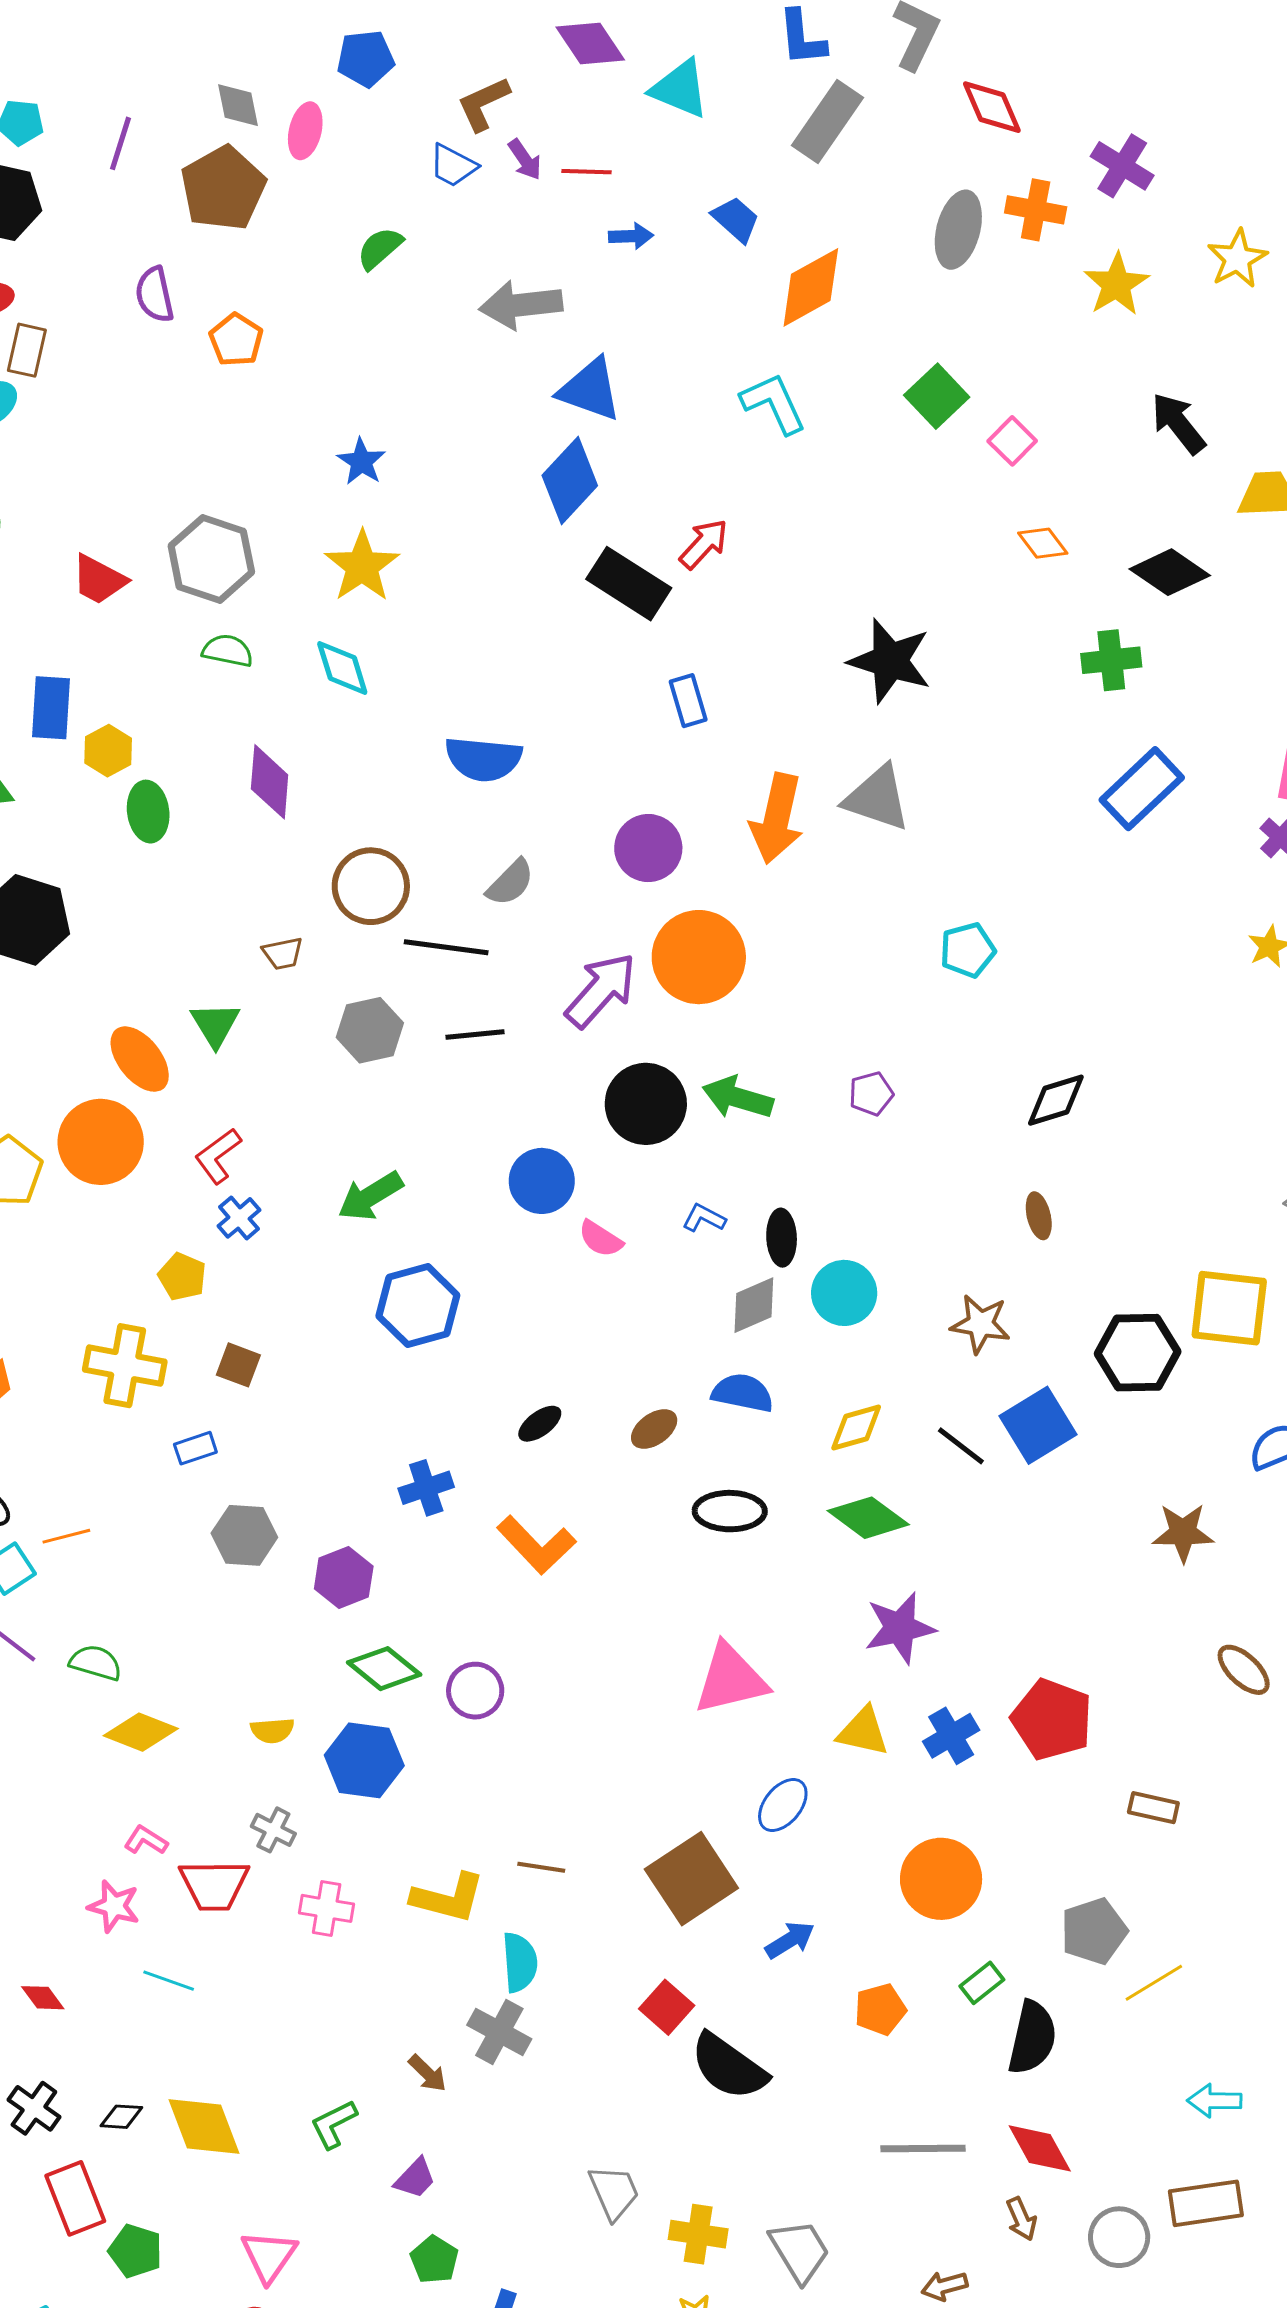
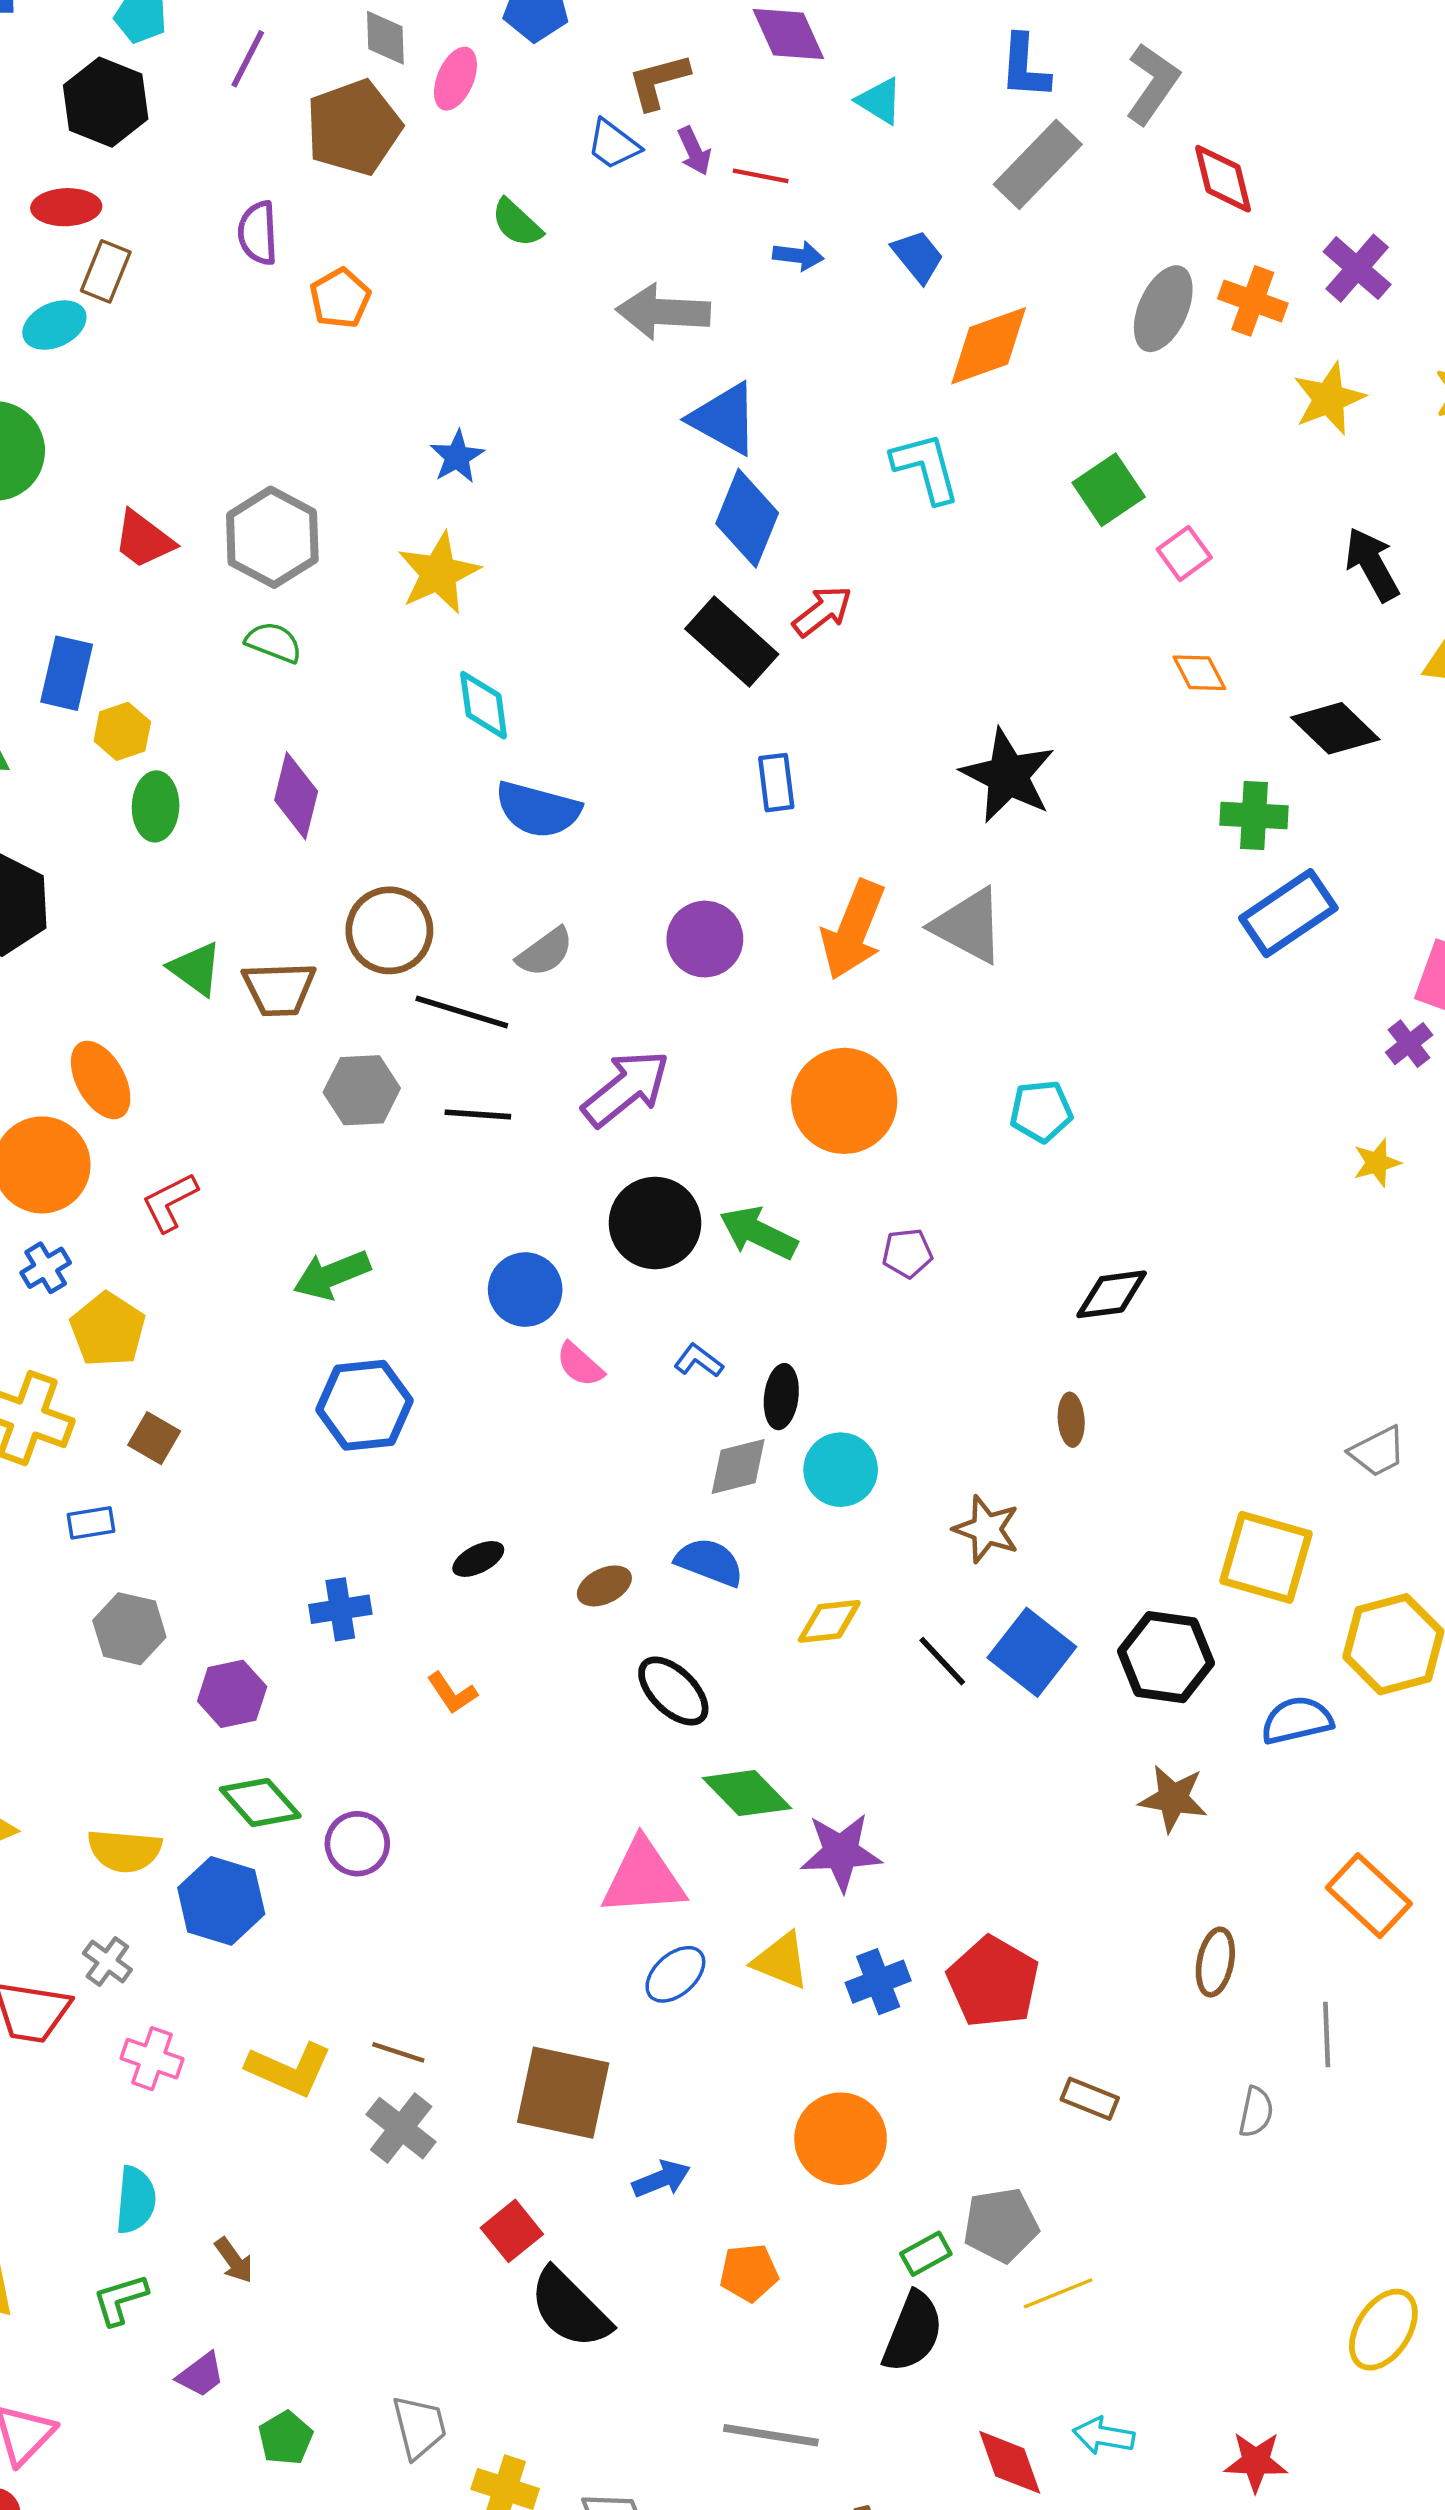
cyan triangle: (680, 89) -> (880, 101), size x0.7
green semicircle: (380, 248) -> (517, 223), turned -105
blue diamond: (570, 480) -> (747, 518), moved, turned -30
cyan diamond: (342, 668) -> (484, 705), moved
blue rectangle: (1142, 789) -> (1288, 913), moved
brown trapezoid: (283, 953) -> (279, 989), size x1.6
orange circle: (699, 957) -> (844, 1101), moved
green triangle: (215, 1024) -> (196, 969), moved, turned -32
blue cross: (239, 1218) -> (46, 1268), moved
yellow pentagon: (182, 1277) -> (108, 1330), size x1.4
black hexagon: (1138, 1353) -> (1166, 1657), moved
blue square: (1038, 1425) -> (1032, 1652), turned -30
black ellipse: (730, 1511) -> (673, 1691), turned 34
green diamond: (868, 1518) -> (747, 1793), moved
orange L-shape: (536, 1545) -> (452, 1693), size x0.6
brown ellipse: (1244, 1670) -> (1215, 1962), turned 48
yellow semicircle: (272, 1730) -> (125, 1851), size x1.5
blue ellipse: (783, 1805) -> (675, 1974), moved
brown square: (691, 1879) -> (563, 2093), turned 36
cyan semicircle: (520, 1962) -> (136, 2200), moved
green rectangle: (982, 1983) -> (926, 2254), moved
gray cross: (499, 2032) -> (401, 2128), moved
red diamond: (1040, 2148) -> (1010, 2462), moved
green pentagon: (434, 2260) -> (286, 2438), moved

